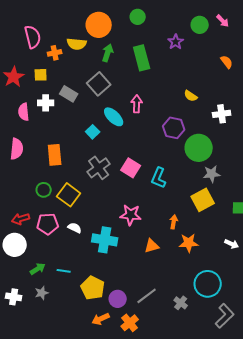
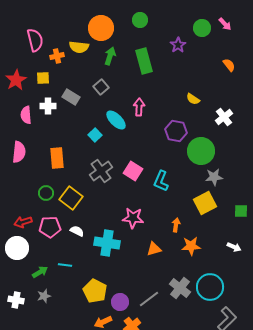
gray square: (99, 84) -> (101, 87), size x0.7
white cross: (222, 114) -> (224, 117), turned -30
cyan line: (64, 271) -> (65, 265), moved
gray cross: (181, 303) -> (180, 288), moved, size x1.5

